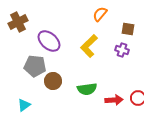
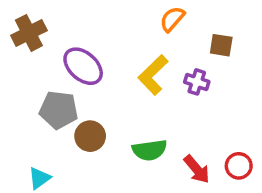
purple cross: (122, 50) -> (197, 82), moved
red arrow: (114, 100) -> (197, 169), turned 54

